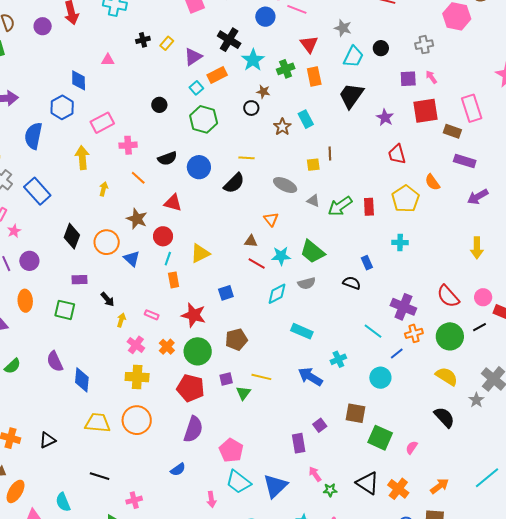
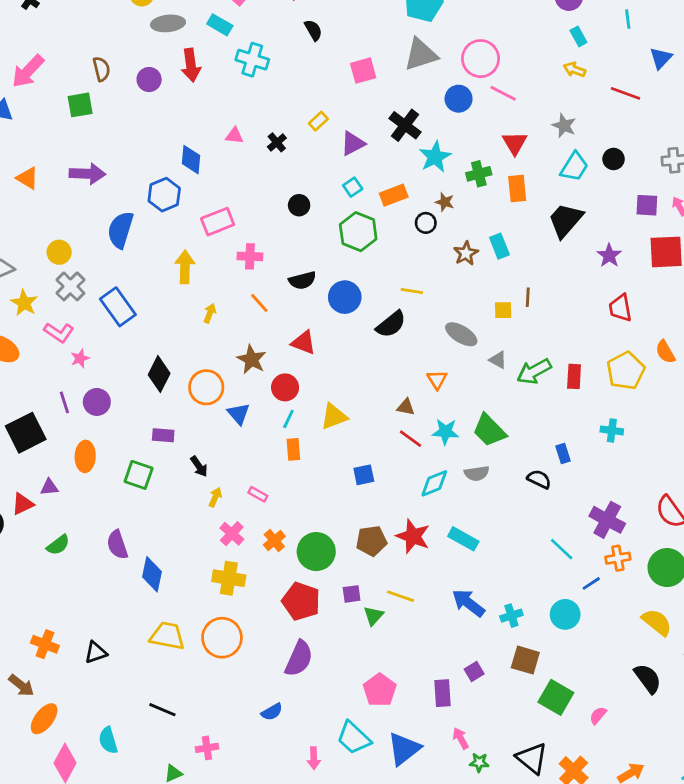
black cross: (143, 40) -> (277, 142), moved, turned -32
orange rectangle: (217, 75) -> (394, 195), moved
red star: (194, 315) -> (413, 536), moved
cyan cross: (338, 359) -> (511, 616), moved
pink pentagon: (231, 450) -> (380, 690), moved

